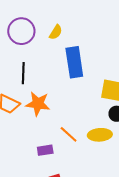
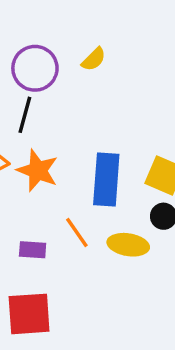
purple circle: (21, 31) -> (35, 68), moved
blue rectangle: (74, 62) -> (106, 180), moved

